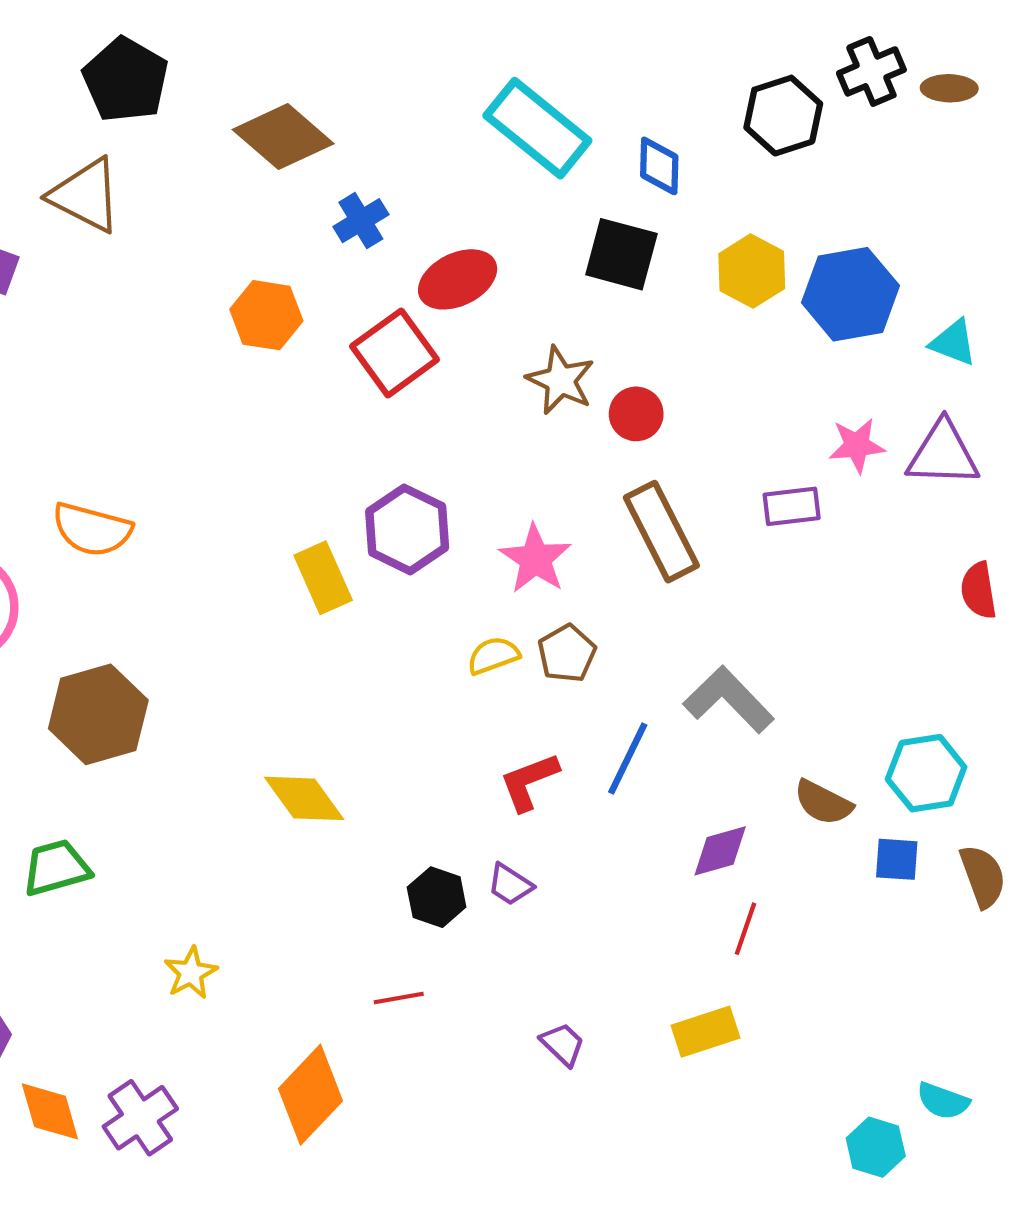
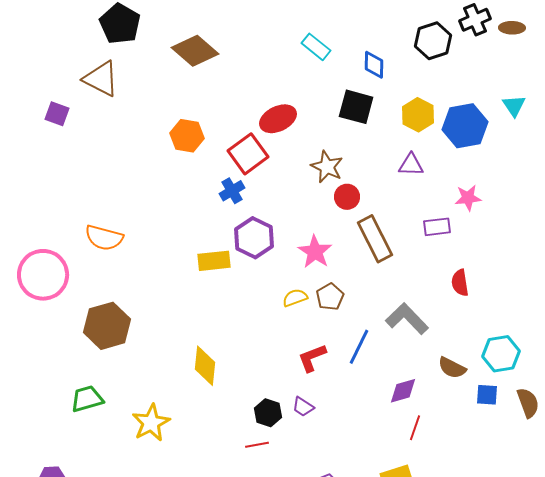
cyan rectangle: (537, 128) -> (316, 47), size x0.6
blue cross: (361, 221) -> (232, 191), moved
cyan triangle: (953, 342) -> (514, 106), moved, turned 35
red circle: (636, 414) -> (347, 197), moved
purple triangle: (943, 454) -> (411, 165), moved, size x0.7
yellow rectangle: (323, 578) -> (214, 261), turned -72
red semicircle: (979, 590) -> (460, 283), moved
yellow diamond: (304, 798) -> (205, 366), turned 42
yellow star: (191, 973) -> (151, 423), moved, size x1.5
red line: (399, 998) -> (257, 445), moved

